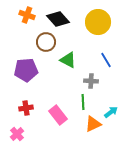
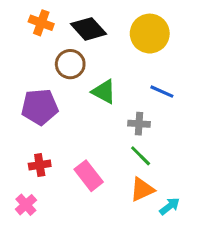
blue line: (106, 60) -> (162, 92), turned -35
green line: (83, 102) -> (141, 156), moved, turned -42
cyan arrow: (111, 112) -> (170, 206), moved

